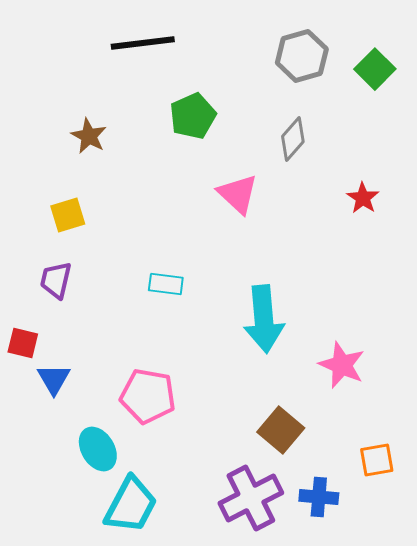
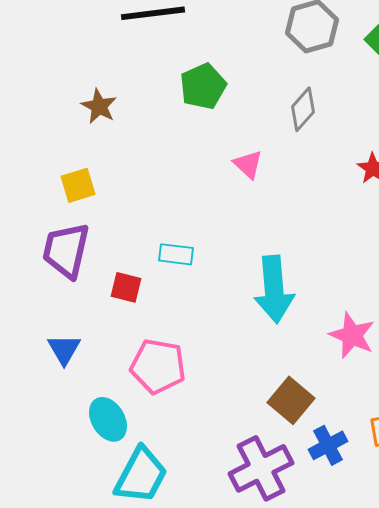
pink triangle: (238, 194) -> (248, 164), size x0.7
purple trapezoid: (56, 280) -> (66, 250), size x1.5
red square: (23, 343) -> (126, 287), moved
blue cross: (319, 497) -> (328, 445), moved, turned -33

